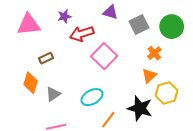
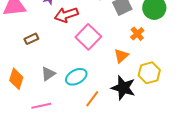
orange triangle: (149, 76) -> (121, 56), moved
orange diamond: (31, 83) -> (16, 79), moved
gray triangle: (53, 94) -> (48, 74), moved

